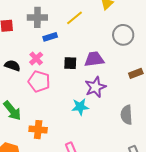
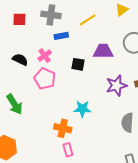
purple trapezoid: (94, 59) -> (103, 51), moved
purple star: (95, 87) -> (116, 86), moved
orange cross: (38, 130) -> (63, 128), moved

